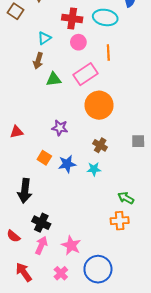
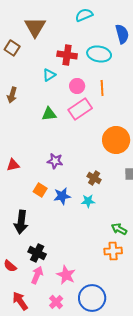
cyan triangle: (44, 38) -> (49, 75), moved
pink circle: (78, 42) -> (77, 86), moved
brown arrow: (38, 61) -> (12, 95), moved
orange circle: (99, 105) -> (116, 140), moved

